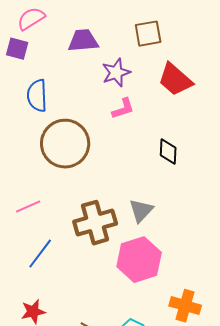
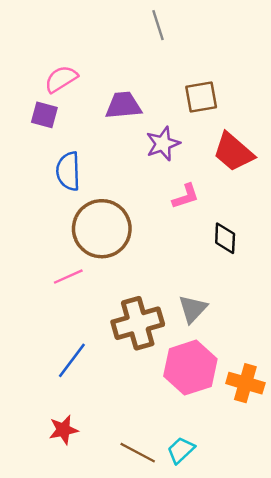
pink L-shape: (123, 109) -> (186, 196), moved
pink line: (28, 207) -> (68, 277), moved
orange cross: (185, 306) -> (245, 383), moved

